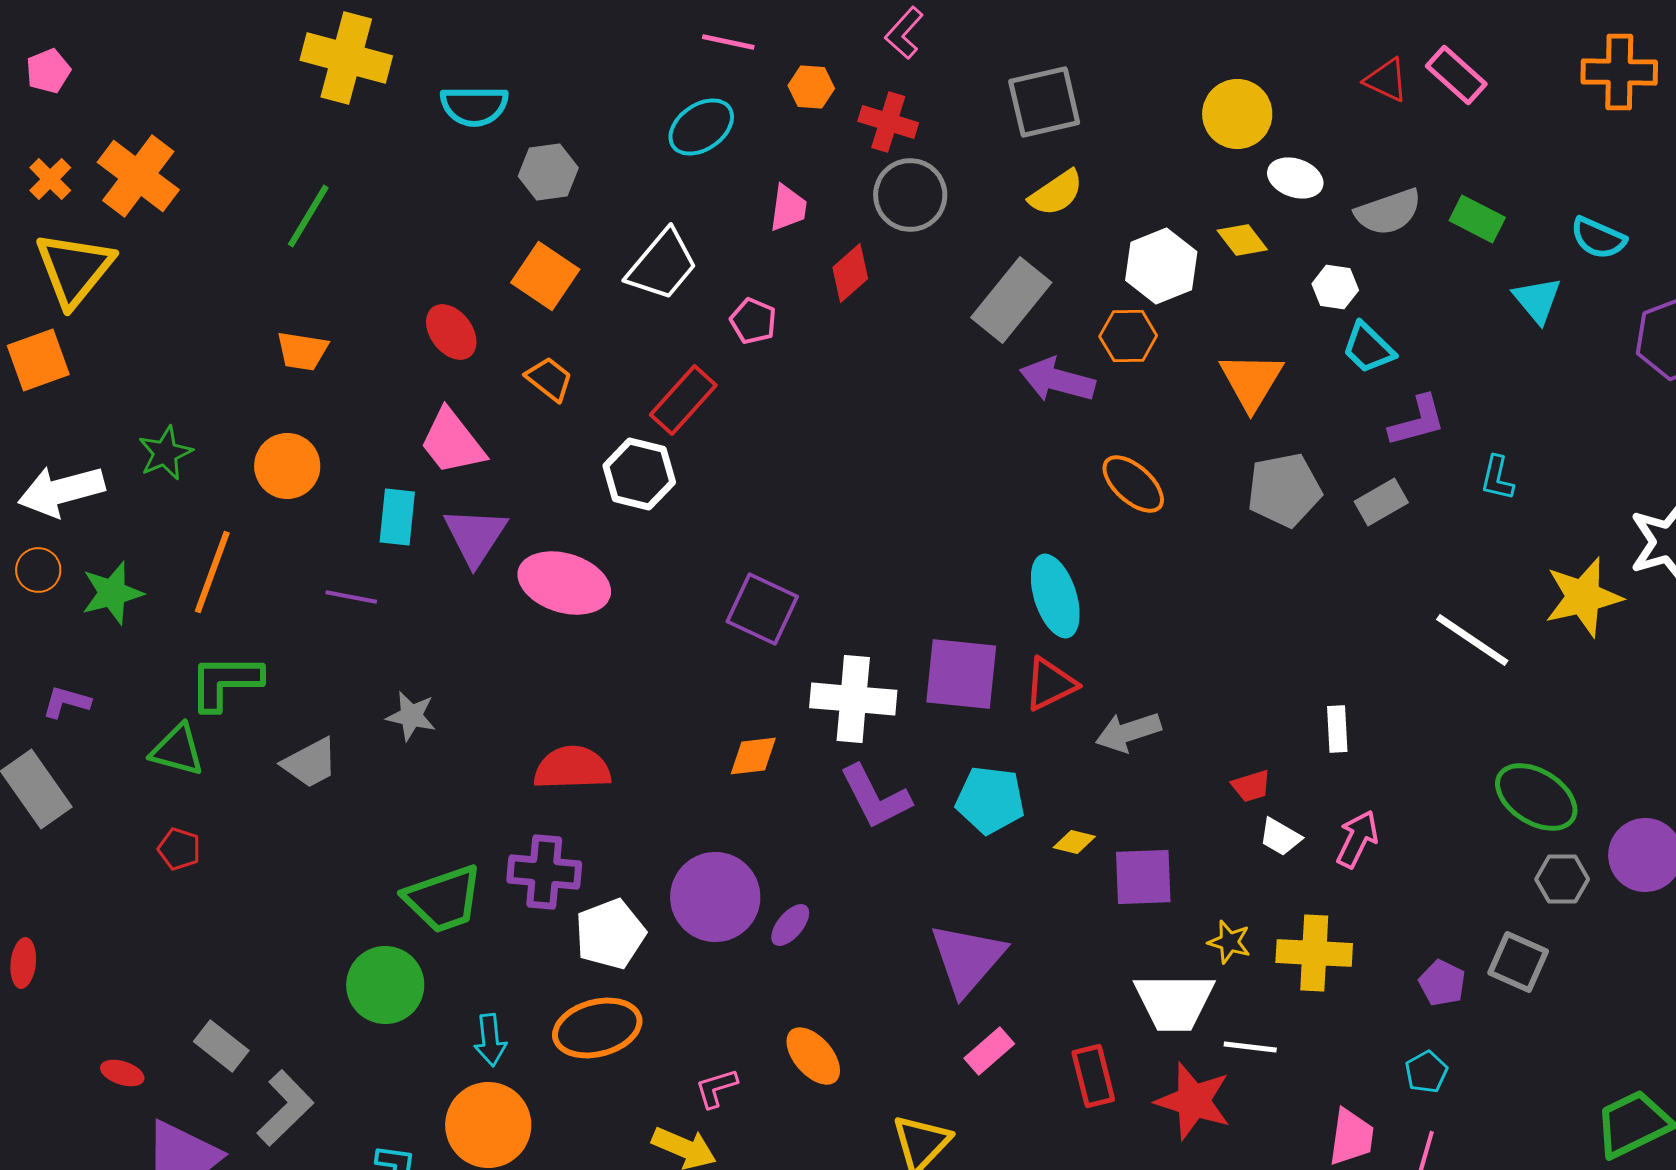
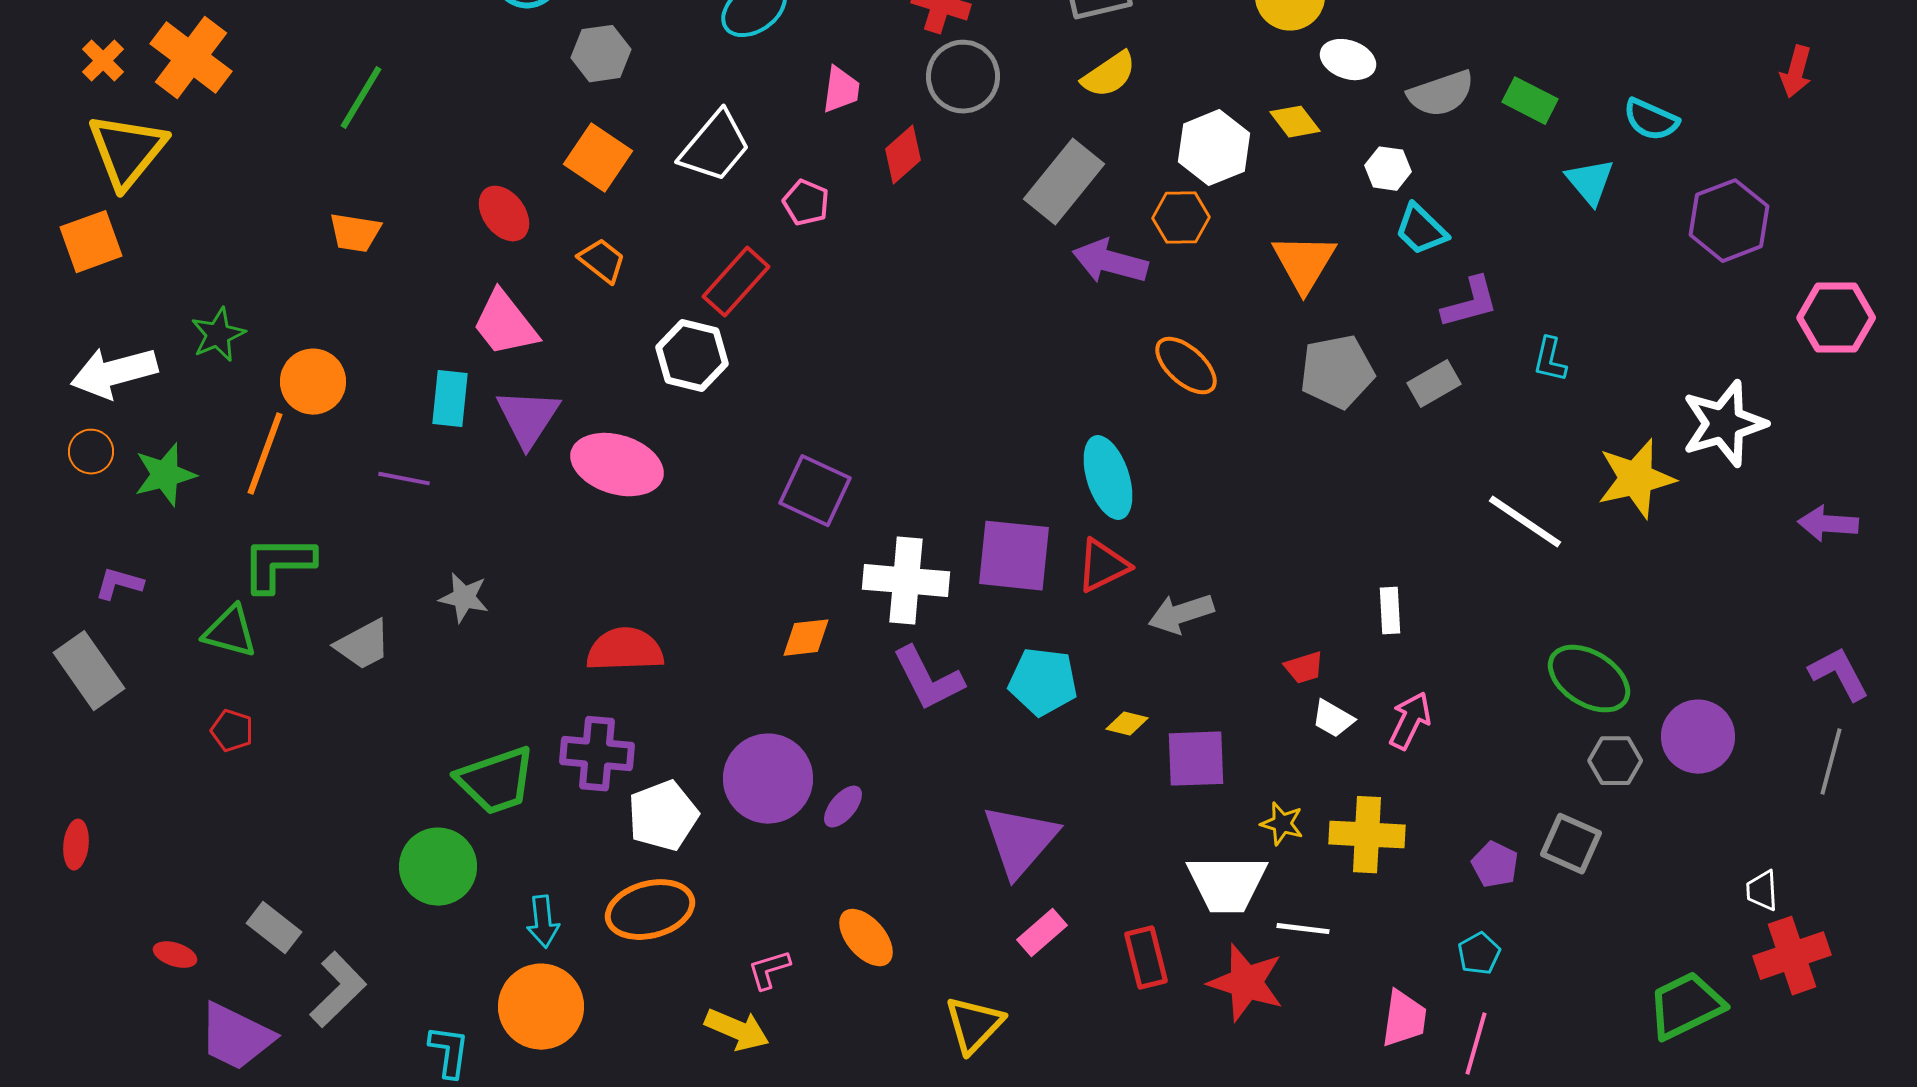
orange circle: (287, 466) -> (313, 382), moved

